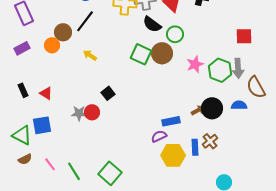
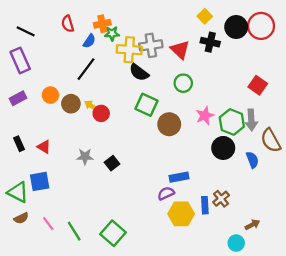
black semicircle: (152, 24) -> (139, 72), moved
brown circle: (63, 32) -> (71, 104), moved
red square: (244, 36) -> (258, 85), turned 36
brown circle: (162, 53) -> (169, 124), moved
black square: (108, 93) -> (112, 163), moved
blue semicircle: (239, 105) -> (252, 160), turned 70
black circle: (212, 108) -> (223, 148), moved
brown arrow: (198, 110) -> (252, 225), moved
red circle: (92, 112) -> (101, 113), moved
gray star: (79, 113) -> (85, 157), moved

